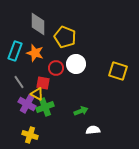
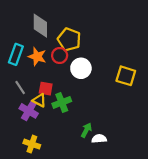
red circle: (56, 68) -> (60, 55), moved
green cross: (45, 107) -> (62, 102), moved
green arrow: (81, 111) -> (86, 130), moved, turned -40

